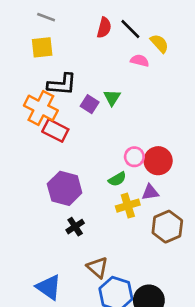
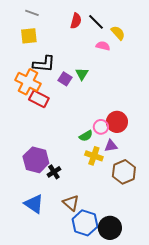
pink circle: (134, 157) -> (101, 127), moved
purple hexagon: (65, 188) -> (36, 160), moved
yellow cross: (128, 206) -> (94, 156), turned 36
blue triangle: (49, 287) -> (34, 204), moved

